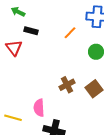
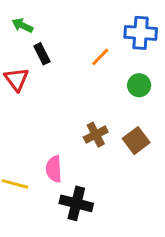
black rectangle: (31, 31) -> (42, 54), turned 48

